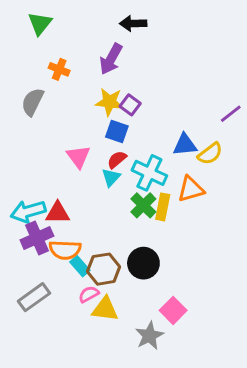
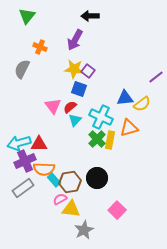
red semicircle: (117, 160) -> (70, 107), moved
gray rectangle: (34, 297) -> (23, 188), moved
gray star: (149, 336) -> (84, 230), moved

